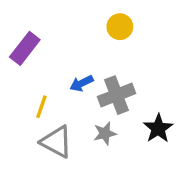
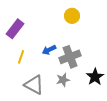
yellow line: (41, 107) -> (21, 57), moved

